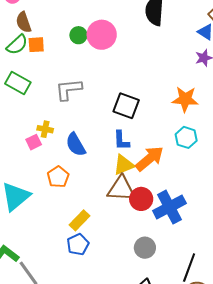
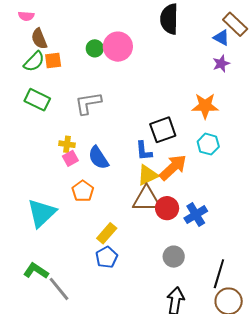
black square: (126, 106) -> (163, 130), moved, turned -36
pink square: (34, 142) -> (70, 158), moved
blue cross: (169, 207) -> (196, 215), size x0.7

